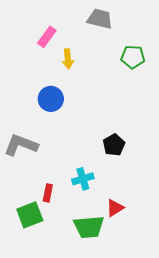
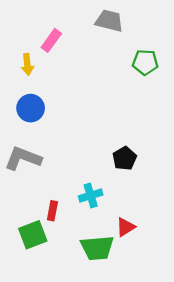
yellow arrow: (68, 59) -> (27, 64), moved
blue circle: (51, 99) -> (31, 108), moved

